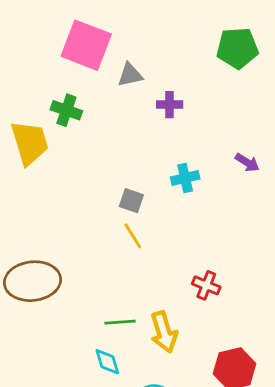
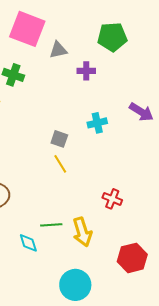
green pentagon: (237, 48) -> (112, 37), moved
purple arrow: (247, 162) -> (141, 112), size x1.4
cyan diamond: (107, 362) -> (28, 243), moved

